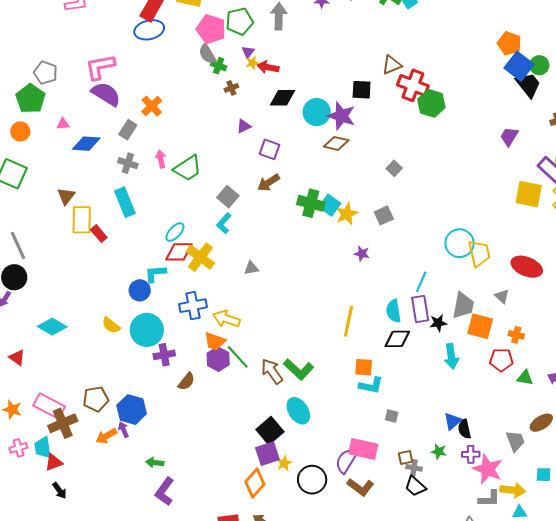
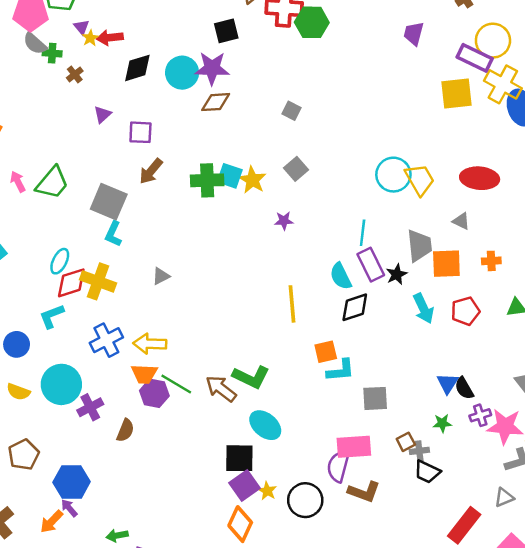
gray square: (228, 197) -> (109, 202), size x1.4
blue circle: (140, 290) -> (17, 344), moved
red pentagon: (501, 360) -> (465, 311), moved
brown pentagon: (96, 399) -> (24, 455), moved
gray square: (392, 416) -> (375, 398), size x1.6
black square: (270, 431) -> (239, 458), turned -32

